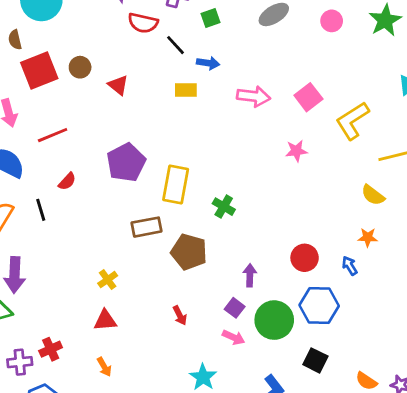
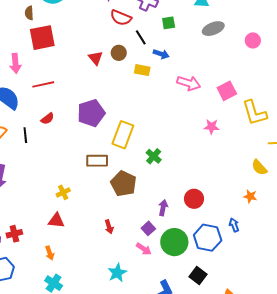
brown circle: (80, 67) -> (119, 53), moved
yellow L-shape: (352, 121) -> (255, 113), turned -84
red circle: (305, 258) -> (194, 199), moved
blue arrow: (350, 266) -> (234, 225), moved

